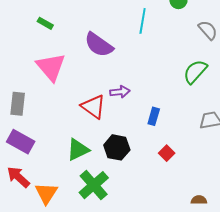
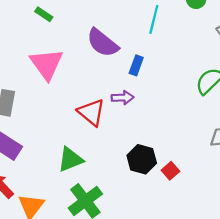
blue rectangle: (154, 116) -> (136, 65), moved
black hexagon: (117, 147) -> (142, 159), moved

